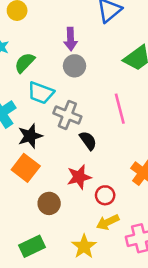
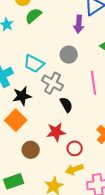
purple arrow: (71, 39) -> (79, 24), moved
green semicircle: (25, 63) -> (33, 16), moved
gray circle: (75, 66) -> (69, 55), moved

